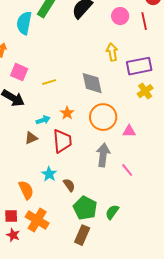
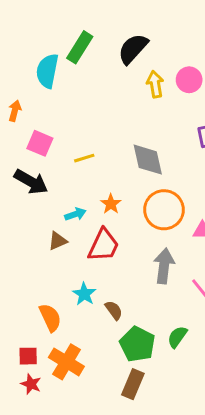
pink circle: (120, 16) -> (189, 80), moved
yellow arrow: (112, 52) -> (155, 84), moved
red trapezoid: (62, 141) -> (103, 245), turned 30
green semicircle: (112, 212) -> (177, 337), moved

